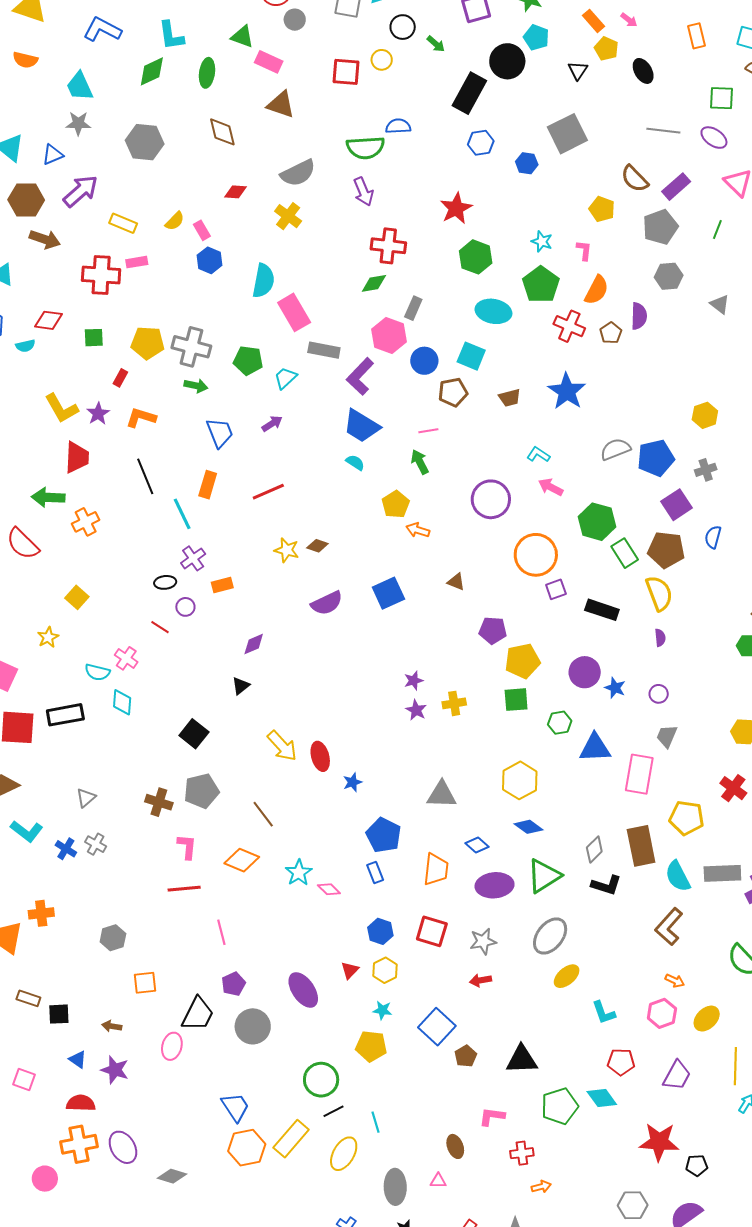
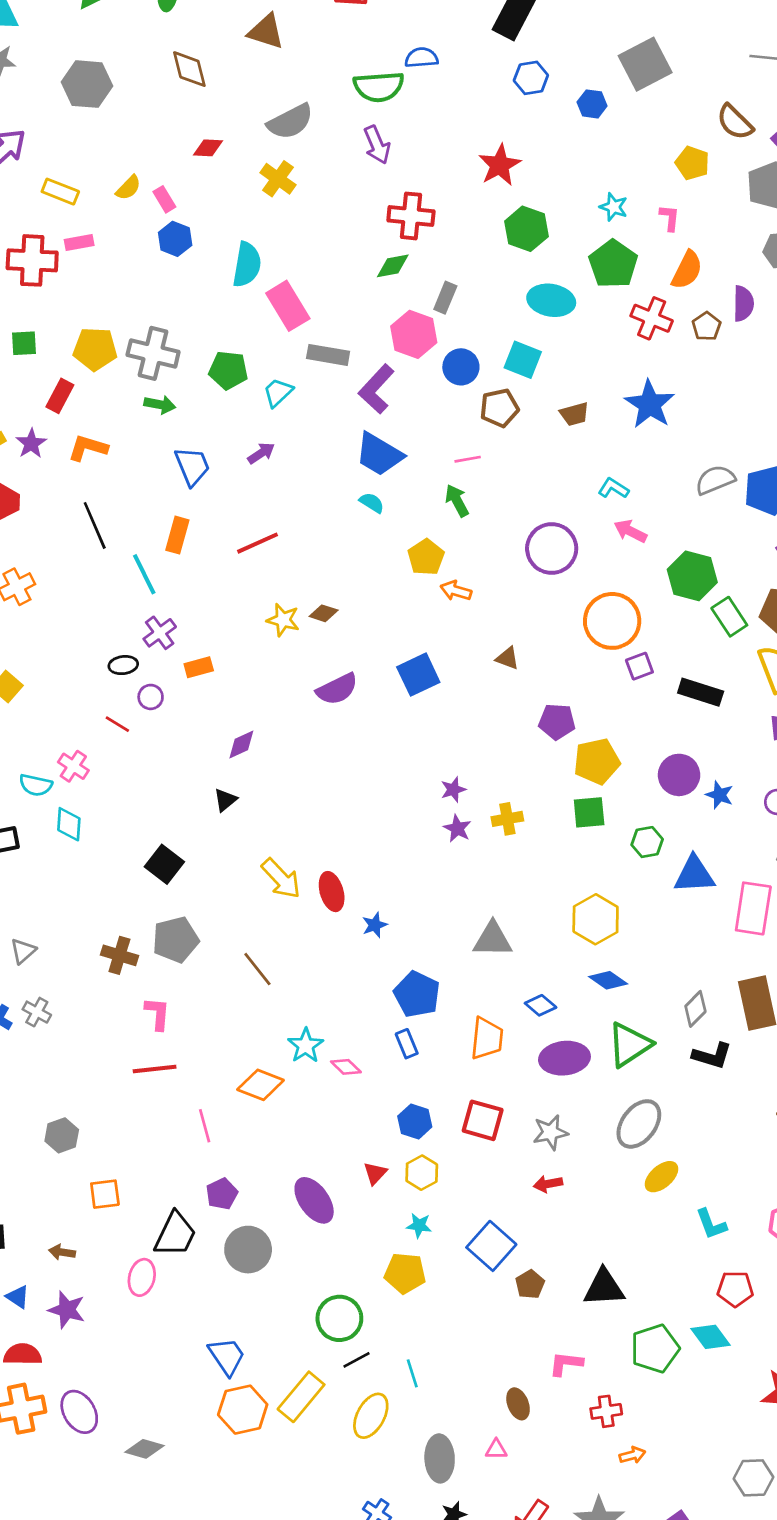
red rectangle: (120, 378) -> (60, 396), size x1.4
orange diamond: (242, 860) -> (261, 1085), moved

